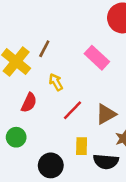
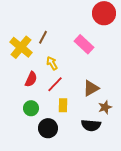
red line: (73, 110) -> (55, 84), moved
green circle: (16, 137) -> (31, 108), moved
yellow rectangle: (82, 146) -> (63, 105), moved

